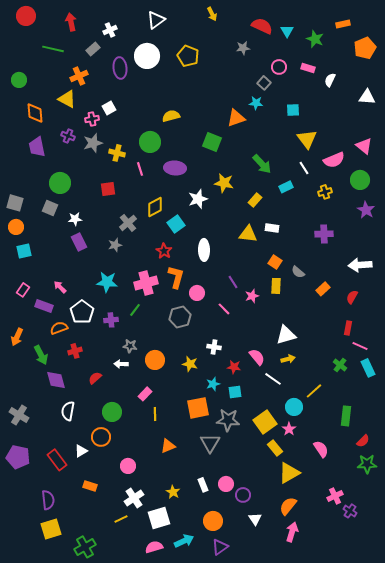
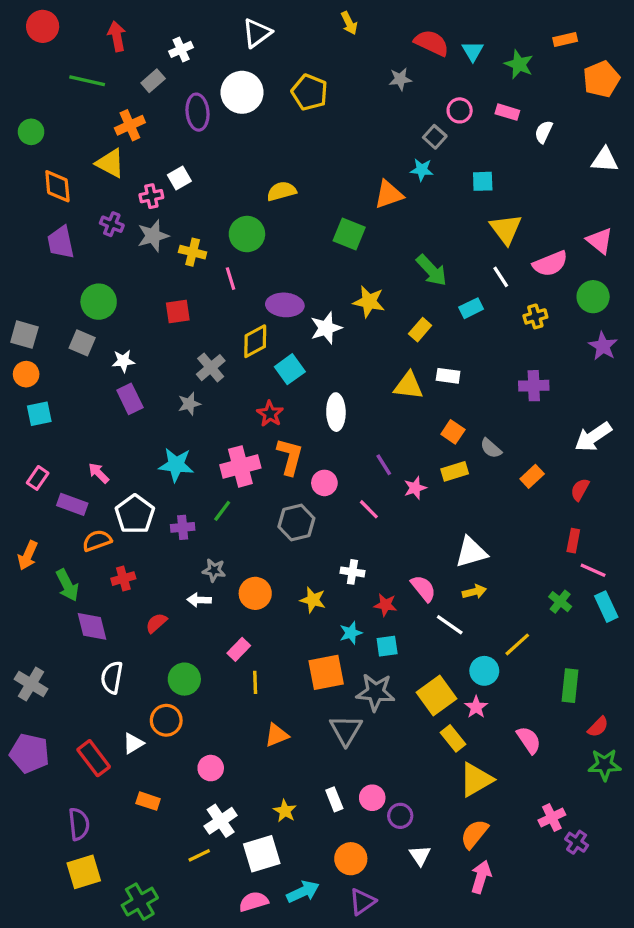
purple ellipse: (175, 168) -> (285, 305), moved
white arrow: (360, 265) -> (593, 437), turned -30
yellow rectangle: (276, 286) -> (455, 471), turned 70

